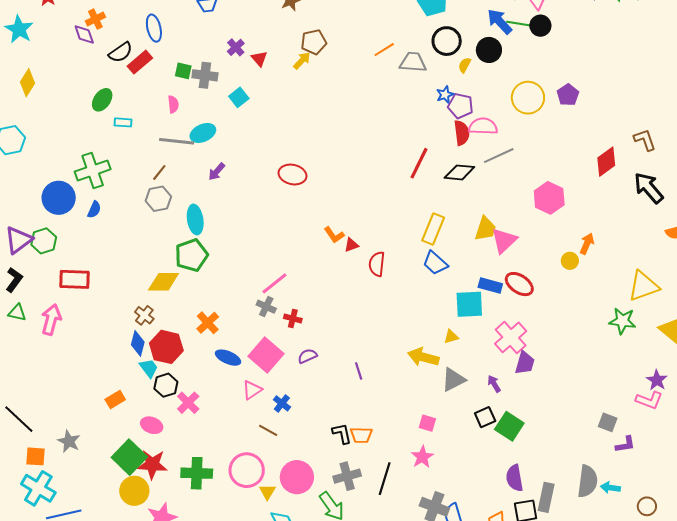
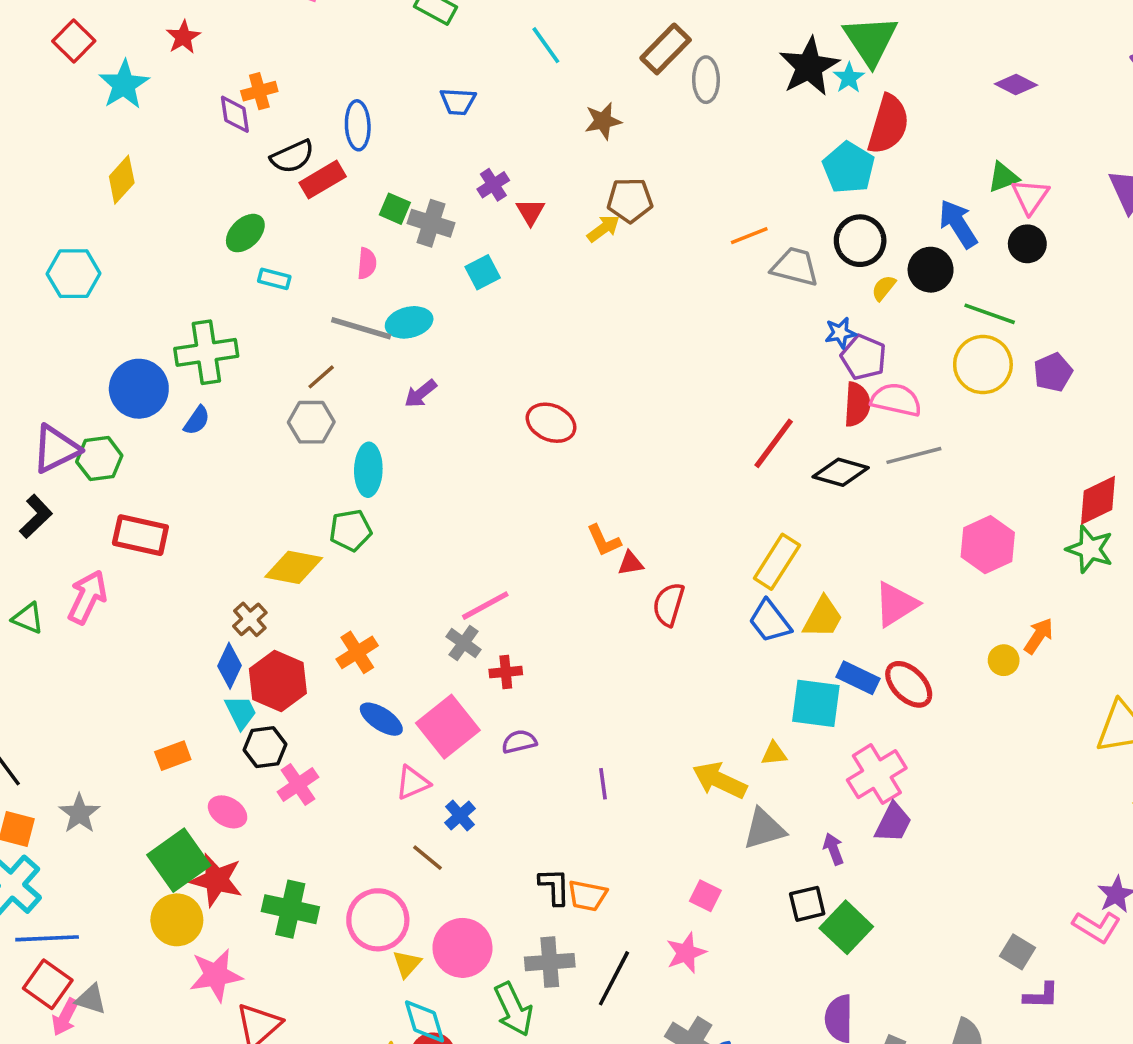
green line: (521, 24) -> (990, 314), moved
yellow trapezoid: (485, 229) -> (823, 617), moved
green pentagon: (191, 255) -> (351, 530), size x0.7
green triangle: (17, 313) -> (28, 618), moved
red cross: (293, 319) -> (506, 672), turned -30
green star: (622, 321) -> (1090, 549), moved

